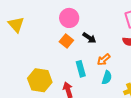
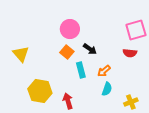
yellow triangle: (16, 25) -> (21, 54), moved
cyan rectangle: (81, 69) -> (81, 70), moved

